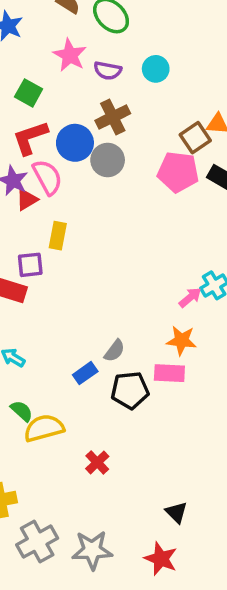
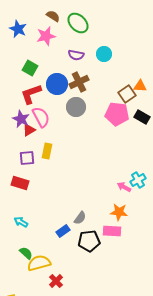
pink star: (70, 55) -> (46, 36), moved, turned 30
blue circle: (75, 143) -> (57, 84), moved
purple square: (30, 265) -> (27, 158), moved
pink arrow: (190, 297) -> (124, 187), turned -112
red cross: (97, 462) -> (56, 281), moved

